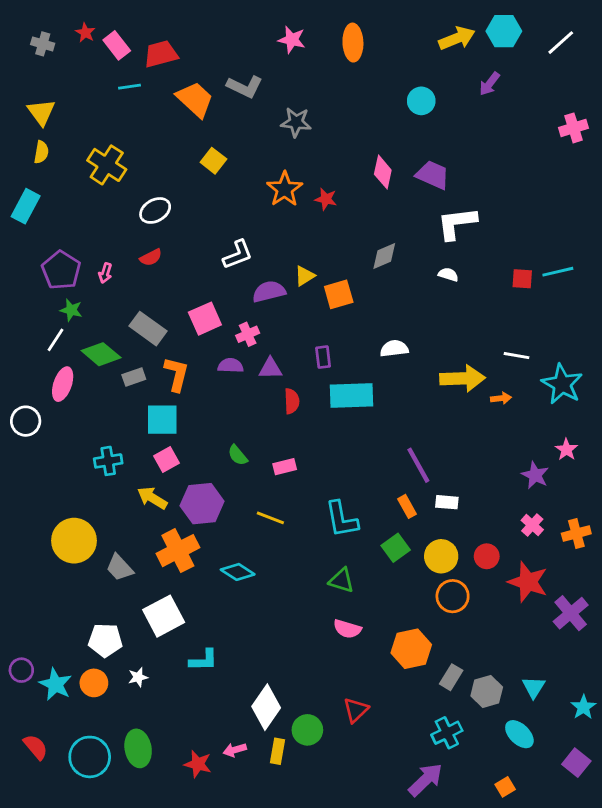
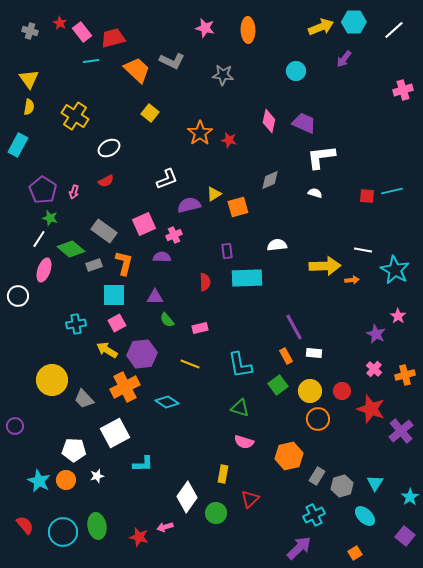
gray star: (296, 122) -> (223, 75), moved
purple triangle: (270, 368) -> (155, 297), moved
purple circle: (21, 670) -> (15, 426), moved
yellow rectangle: (278, 751) -> (223, 474), moved

